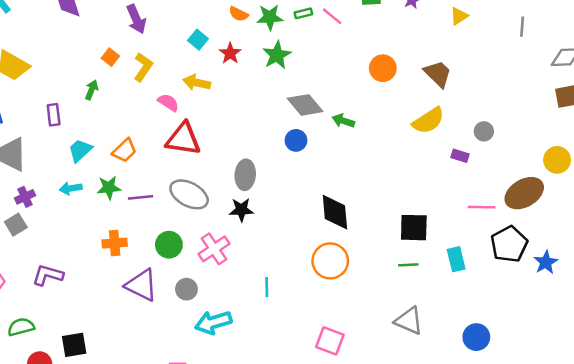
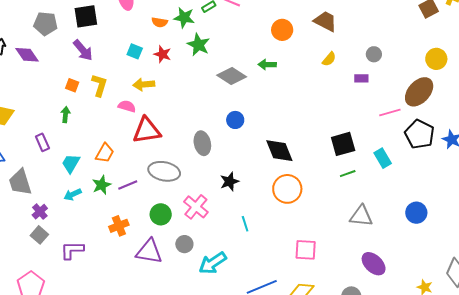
green star: (270, 17) -> (184, 18), turned 30
green arrow: (343, 121) -> (267, 65), moved
yellow semicircle: (428, 121) -> (329, 59), size x0.6
blue circle: (296, 140) -> (235, 120), moved
black star: (241, 210) -> (229, 182), moved
purple L-shape: (48, 275) -> (72, 250), moved

